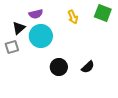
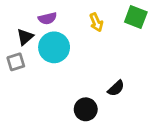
black circle: (59, 67) -> (86, 109), moved

